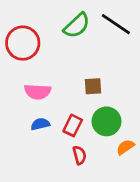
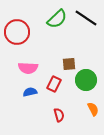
green circle: (106, 121) -> (86, 80), moved
red rectangle: (73, 125) -> (54, 84), moved
orange semicircle: (125, 147) -> (93, 109), turned 96

